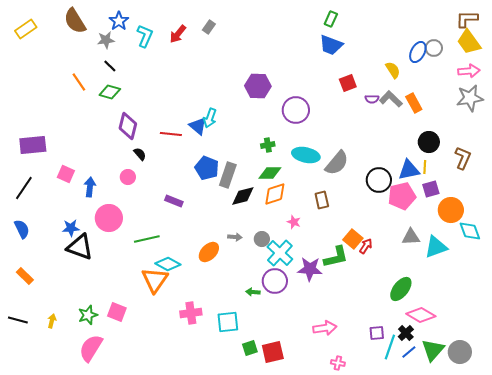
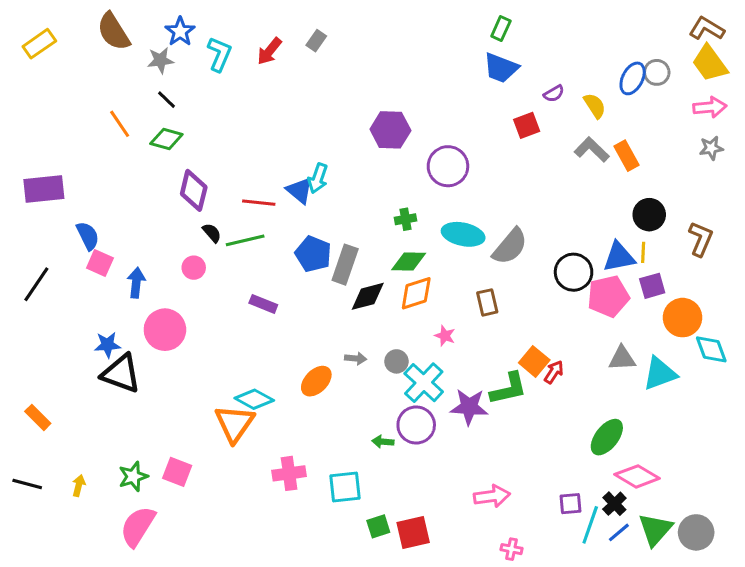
brown L-shape: (467, 19) -> (707, 29), turned 30
gray star: (470, 98) -> (711, 148), size x0.6
purple semicircle: (372, 99) -> (554, 94), moved, turned -32
purple rectangle: (33, 145) -> (44, 189), moved
blue semicircle: (22, 229) -> (88, 236), moved
green line: (147, 239) -> (245, 240), moved

